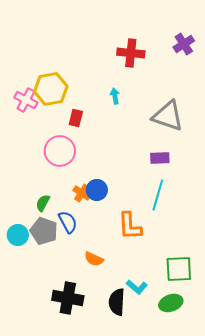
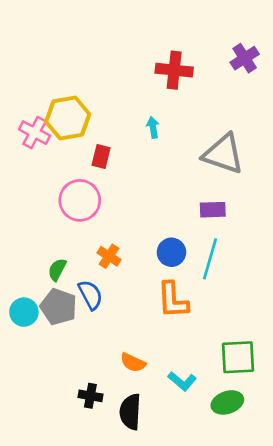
blue circle: (97, 190) -> (171, 252), moved
orange semicircle: (94, 259) -> (133, 363), moved
black cross: (68, 298) -> (90, 396), size x0.6
black semicircle: (117, 302) -> (130, 412), moved

